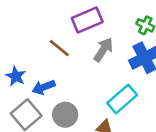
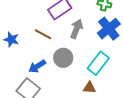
blue star: (16, 76) -> (11, 40), moved
gray circle: (65, 115) -> (63, 58), moved

